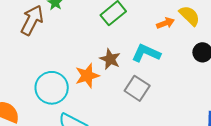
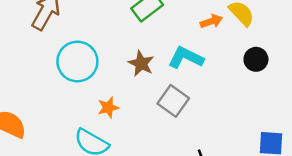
orange star: (87, 76) -> (108, 108), moved, size x0.7
cyan circle: (52, 88) -> (77, 61), moved

